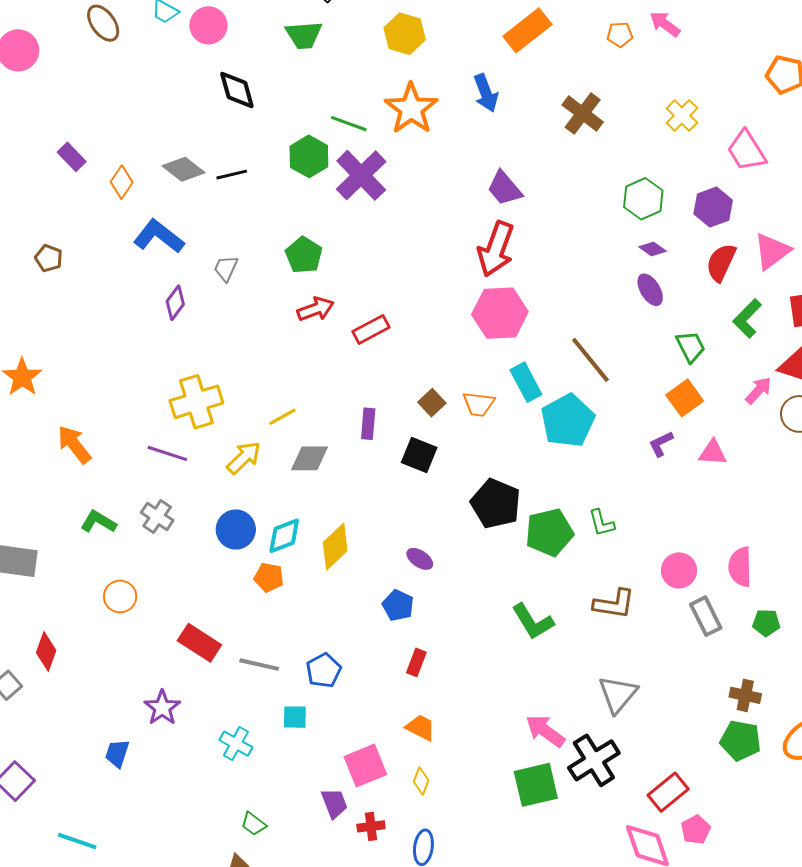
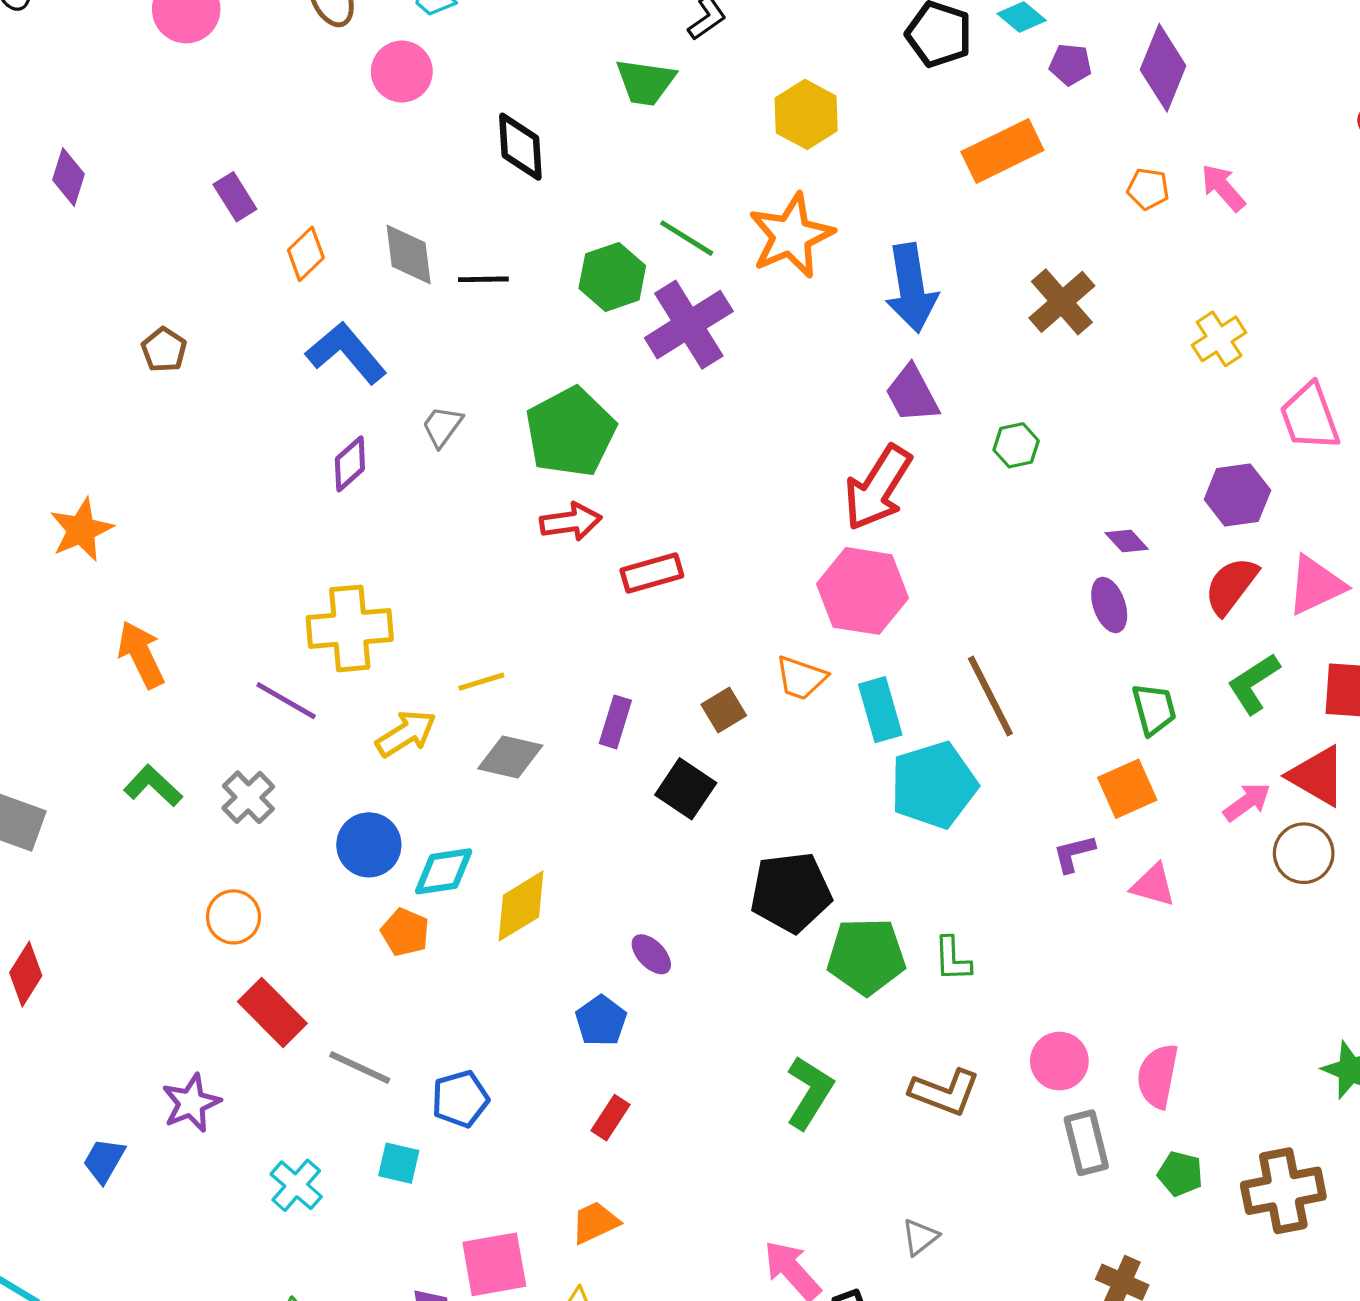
pink circle: (208, 25) -> (402, 72), moved
blue arrow: (486, 93) -> (911, 288), moved, size x1.4
gray diamond: (184, 169) -> (409, 255), turned 33
green hexagon: (643, 199) -> (1016, 445), moved, size x0.7
green pentagon: (304, 255) -> (570, 432), size x1.5
orange trapezoid: (479, 404) -> (801, 678), moved
black pentagon: (496, 504) -> (791, 892), turned 30
orange circle: (120, 596) -> (233, 917), moved
green L-shape: (533, 622) -> (809, 1092), turned -129
gray triangle: (618, 694) -> (920, 1237), size x0.6
orange trapezoid: (421, 727) -> (595, 1222), turned -64

